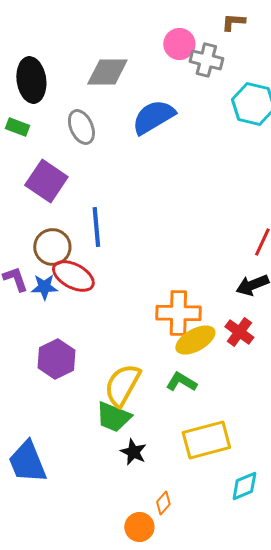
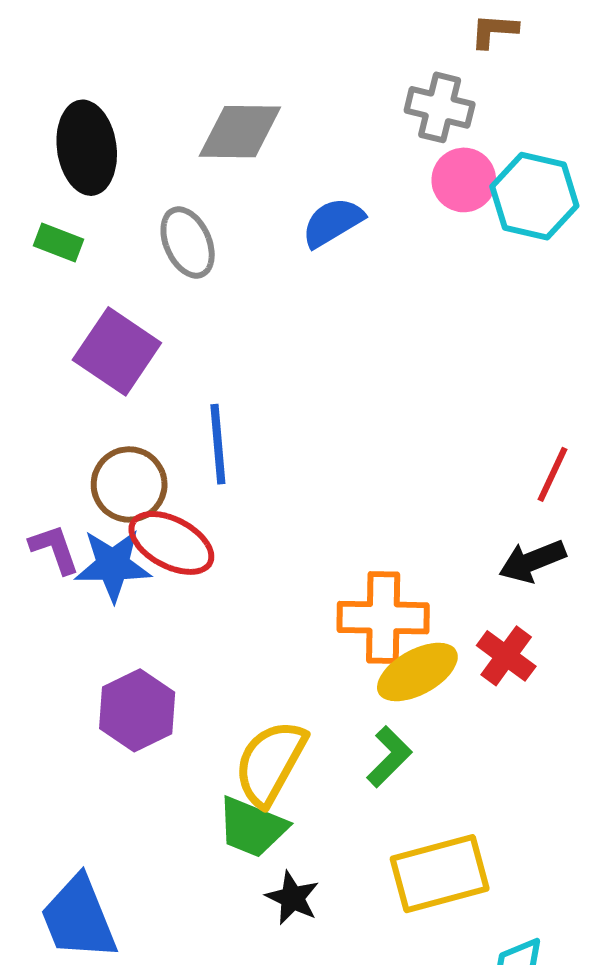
pink circle: (179, 44) -> (464, 180), moved
blue semicircle: (153, 117) -> (333, 222), size x0.7
blue star: (44, 287) -> (113, 565), size x1.4
green L-shape: (181, 382) -> (389, 757), turned 104

